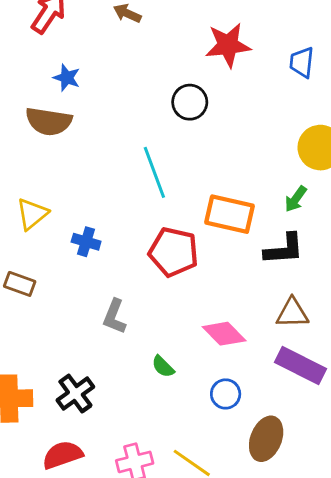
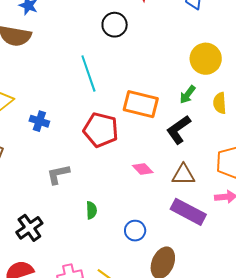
black L-shape: (284, 249) -> (179, 130), turned 148
gray L-shape: (114, 317) -> (58, 174), turned 55
pink diamond: (224, 334) -> (143, 169), moved, size x0.7
green semicircle: (163, 367) -> (91, 210), turned -138

